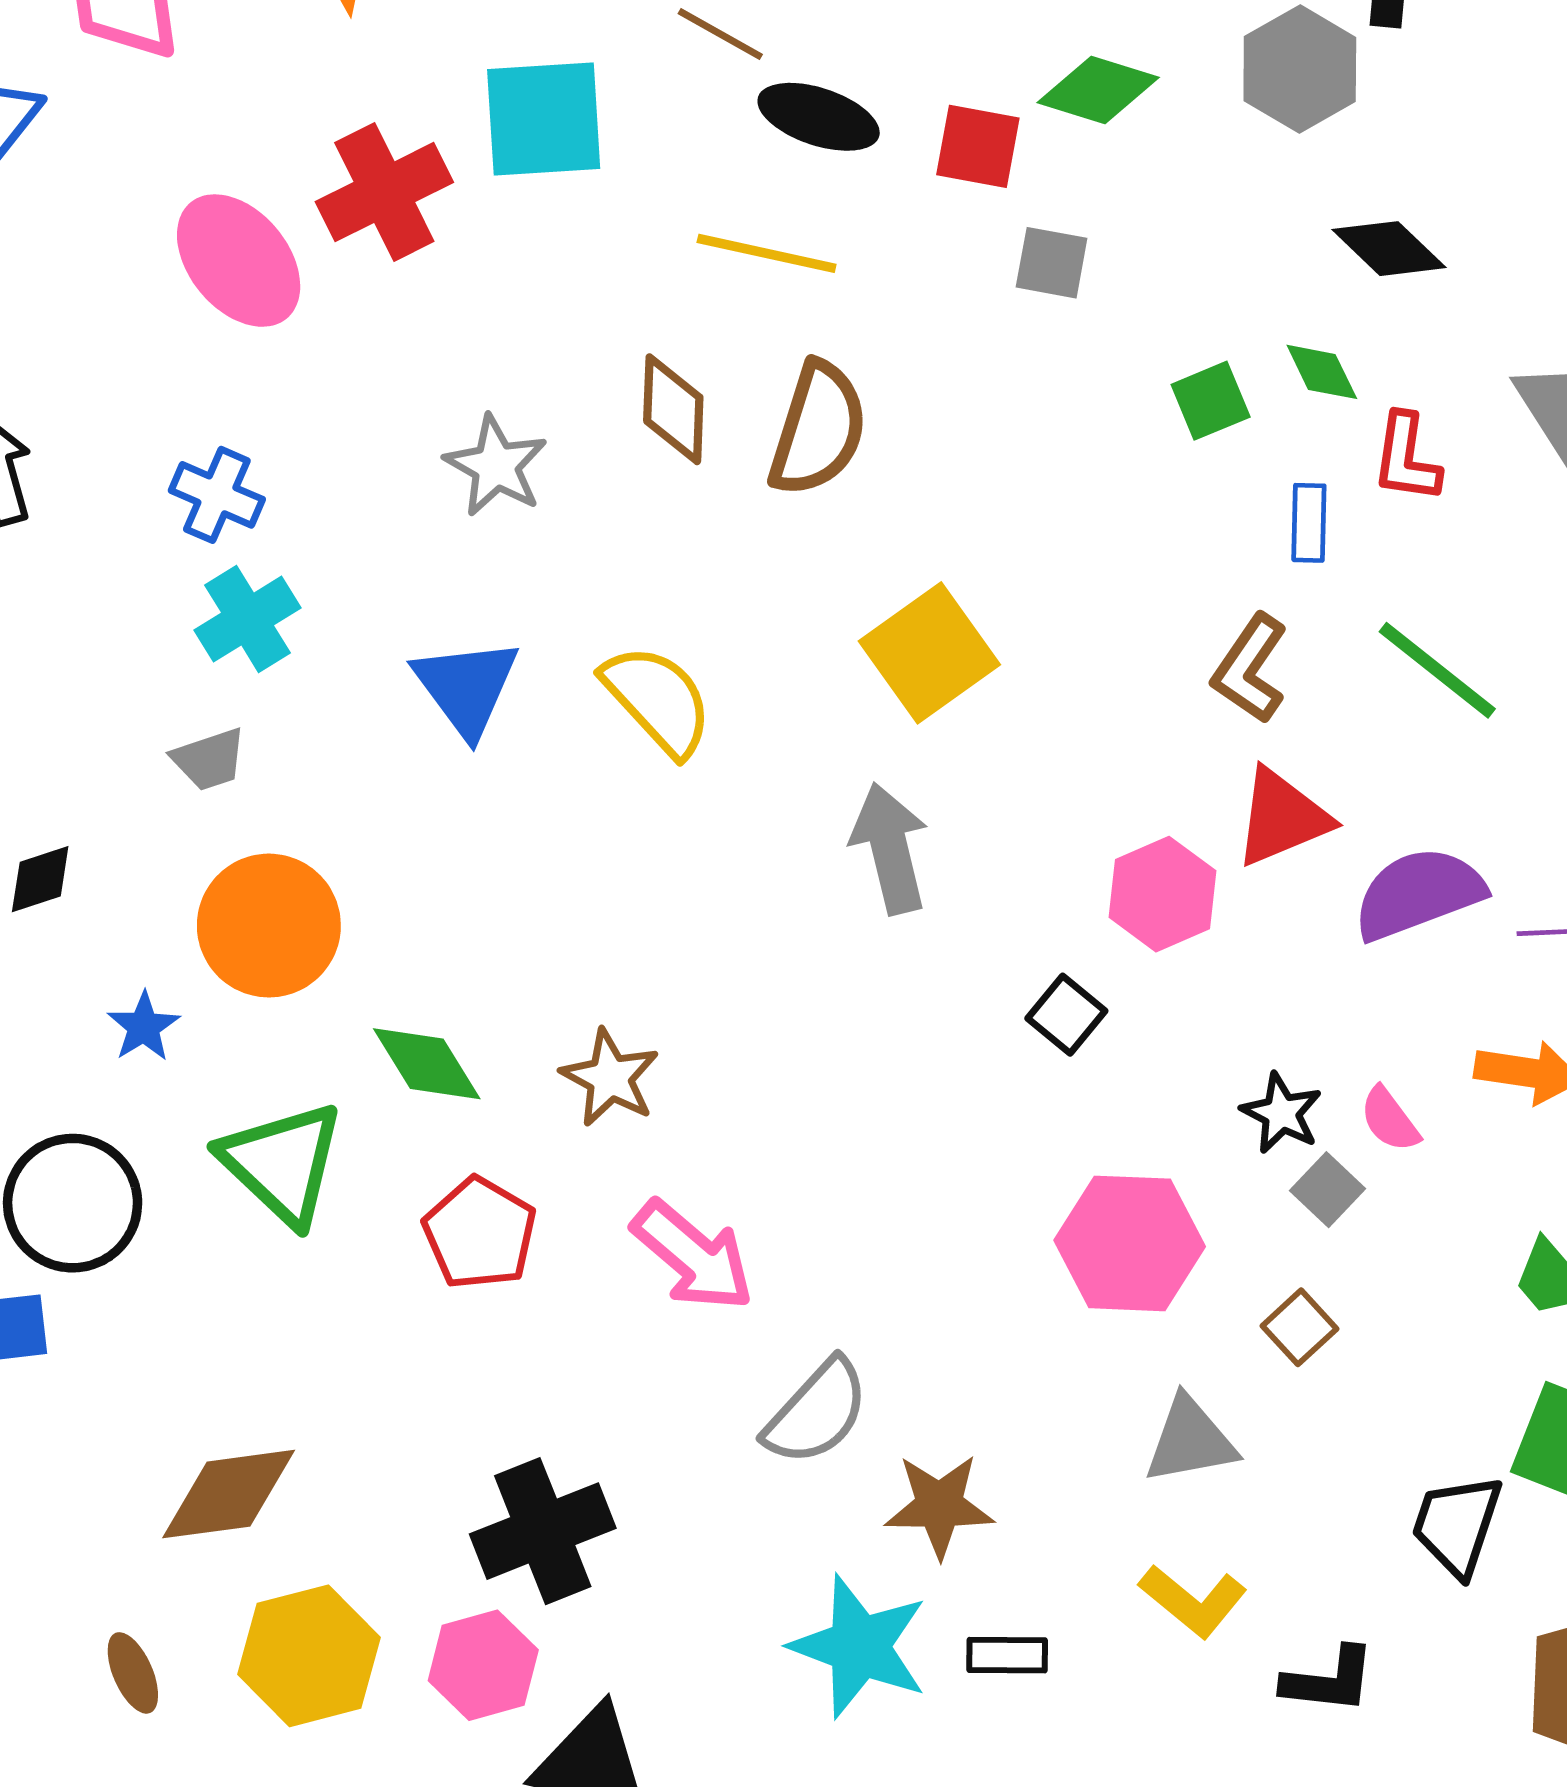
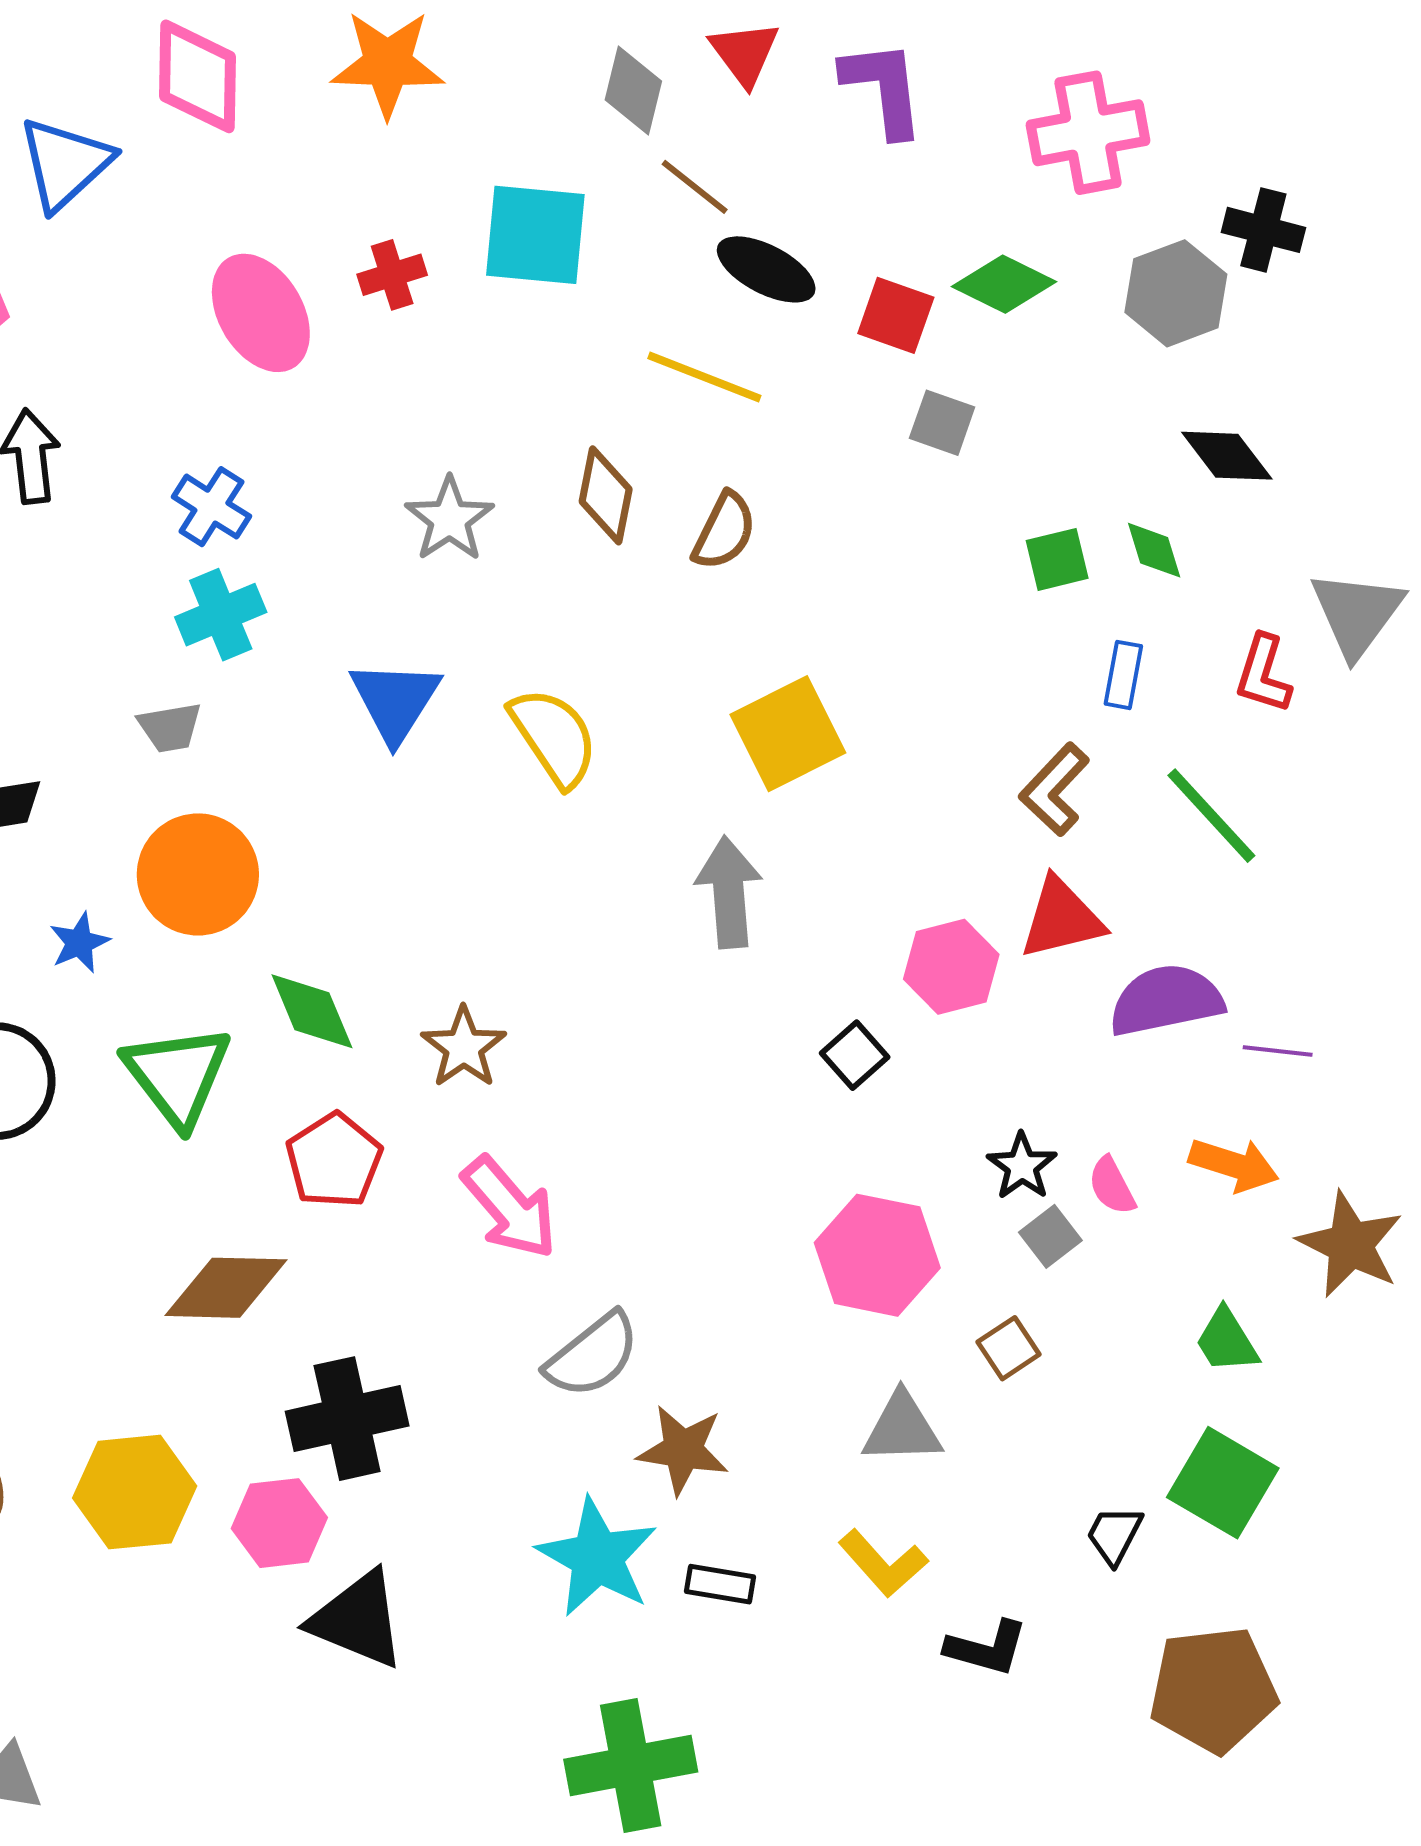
red cross: (384, 192) -> (392, 275), size x0.6
brown semicircle: (818, 429) -> (724, 531), size x0.7
red L-shape: (1406, 458) -> (1263, 674), moved
brown diamond: (229, 1494) -> (226, 1288), moved
black trapezoid: (1457, 1525) -> (1114, 1535), size x0.7

